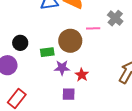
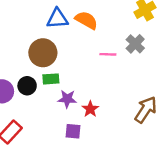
brown circle: (70, 41) -> (43, 53), moved
black circle: (20, 43) -> (27, 86), moved

